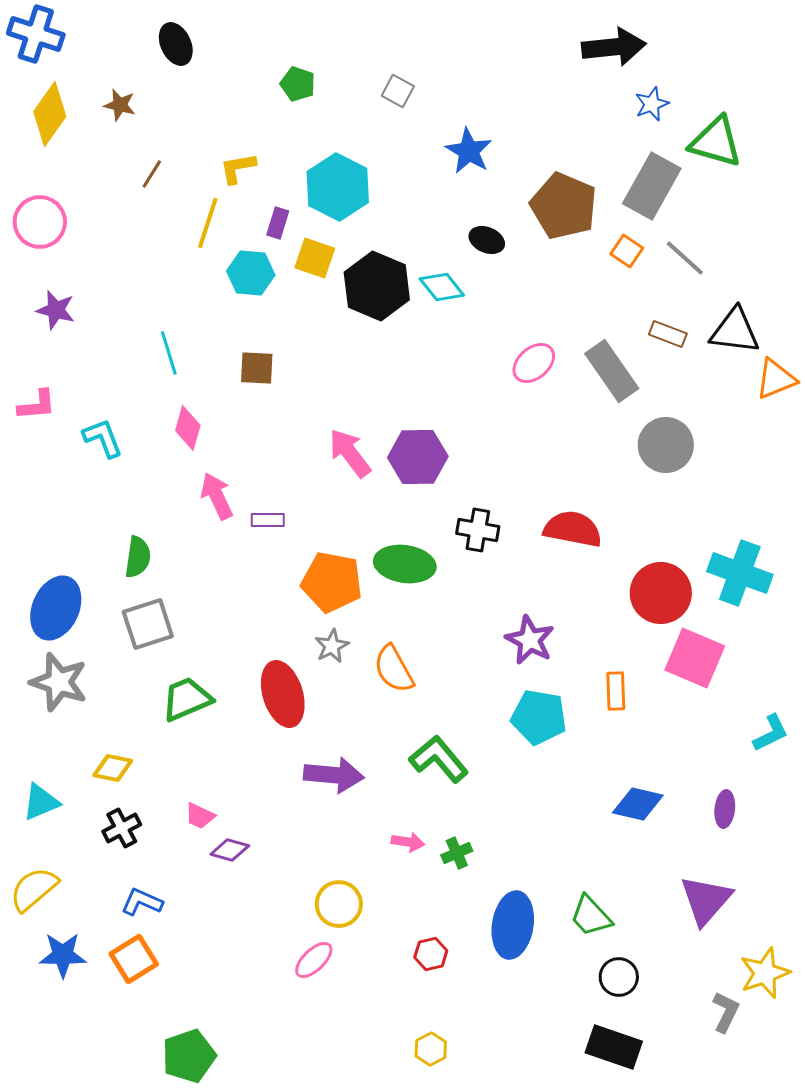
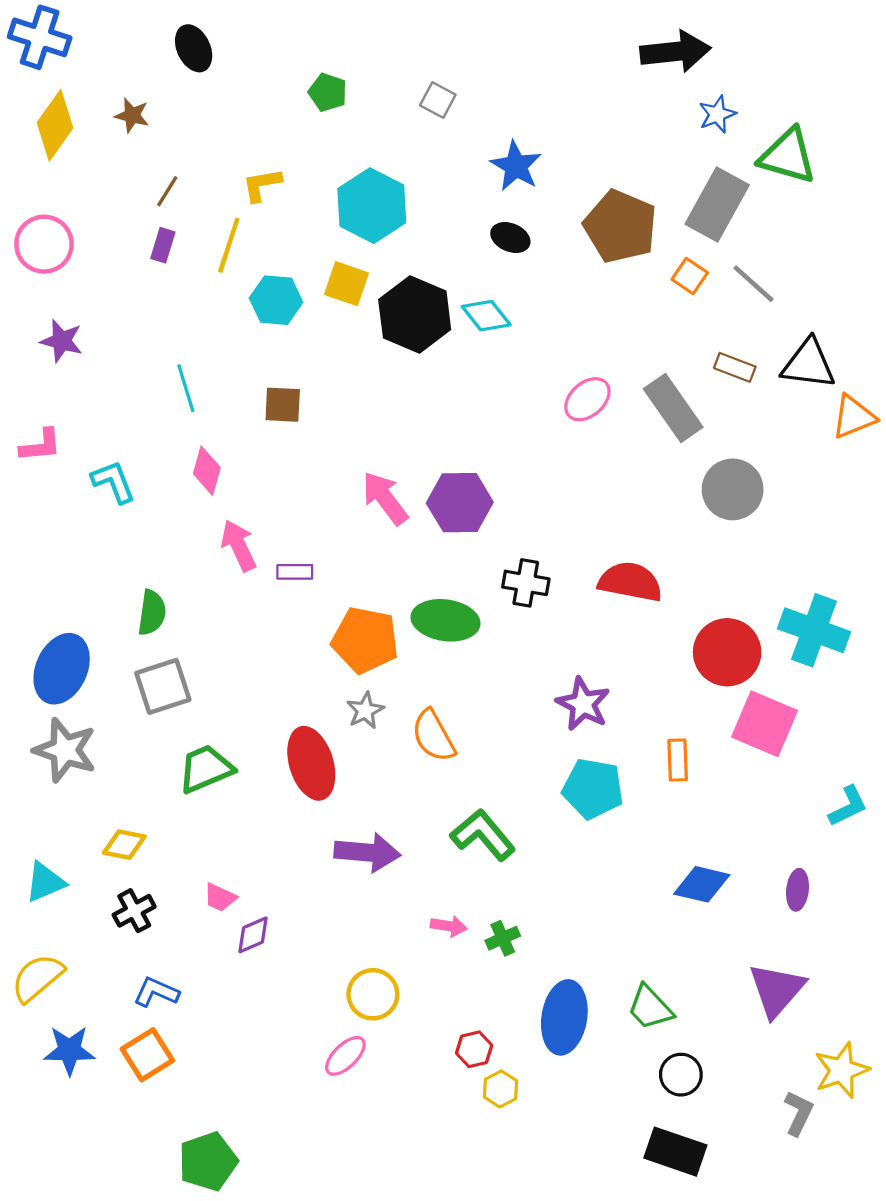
purple rectangle: (278, 223) -> (163, 245), moved
black ellipse: (487, 240) -> (510, 237), moved
purple diamond: (230, 850) -> (253, 935), turned -39
yellow hexagon: (431, 1049) -> (500, 1089), moved

